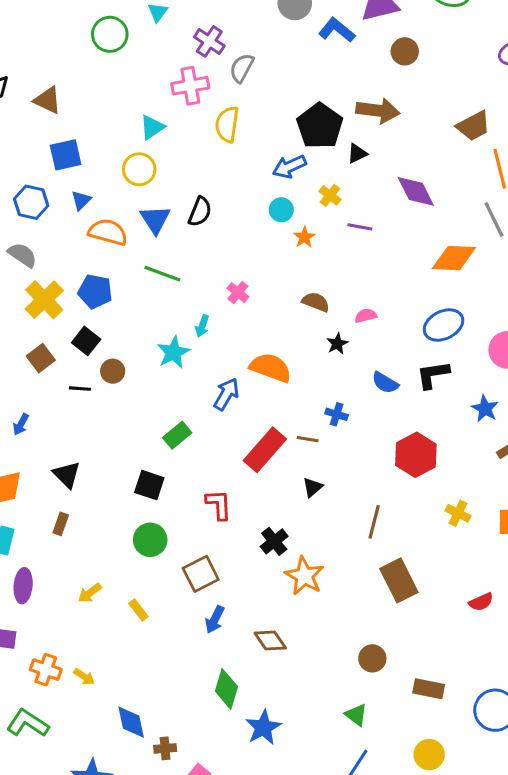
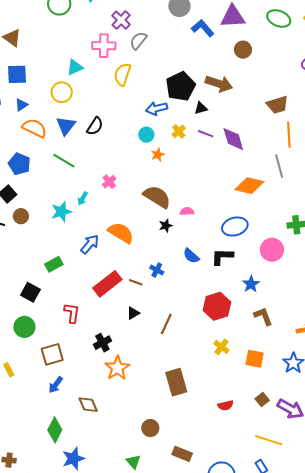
purple line: (360, 227) -> (206, 134), moved
brown semicircle: (316, 302) -> (157, 197), size x1.6
red hexagon: (416, 455) -> (217, 306), moved
brown line: (374, 522) -> (166, 324), moved

